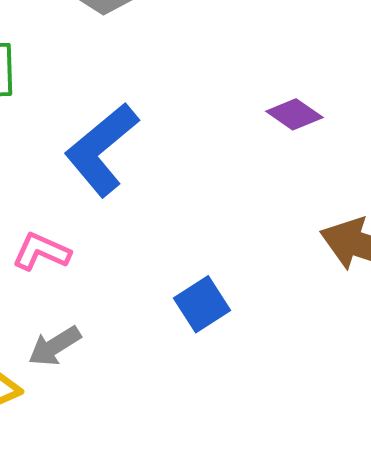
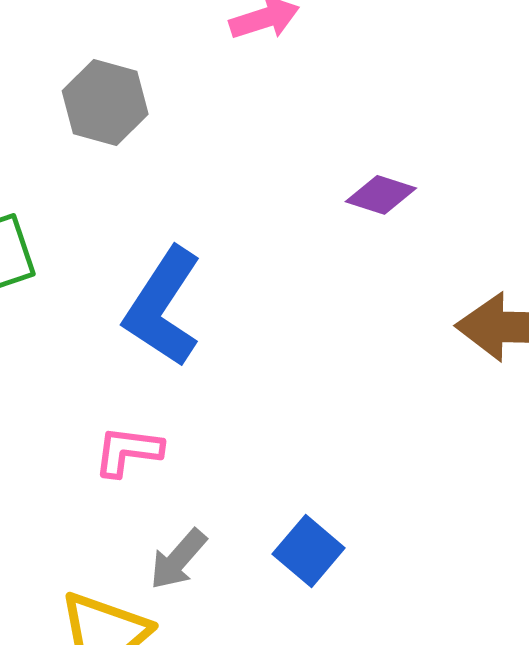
blue square: (202, 304) -> (309, 551), moved

